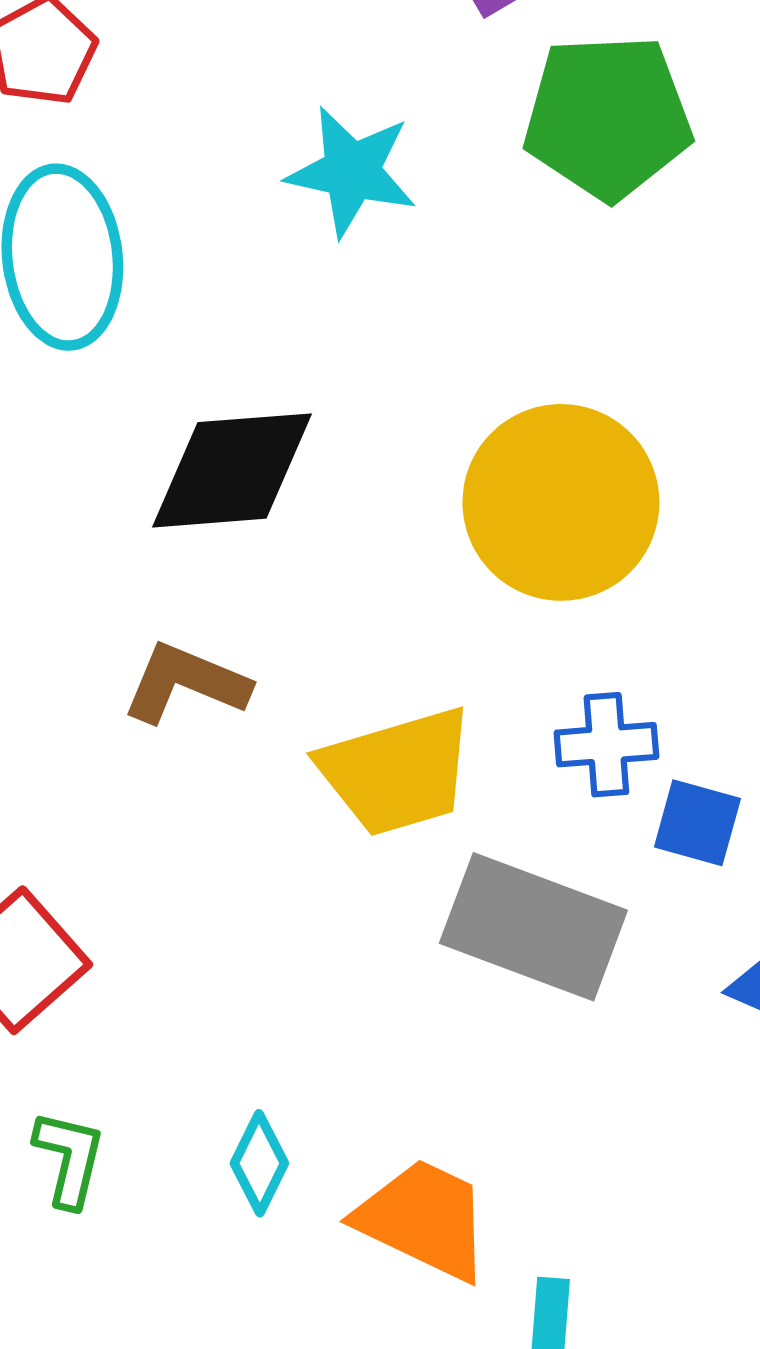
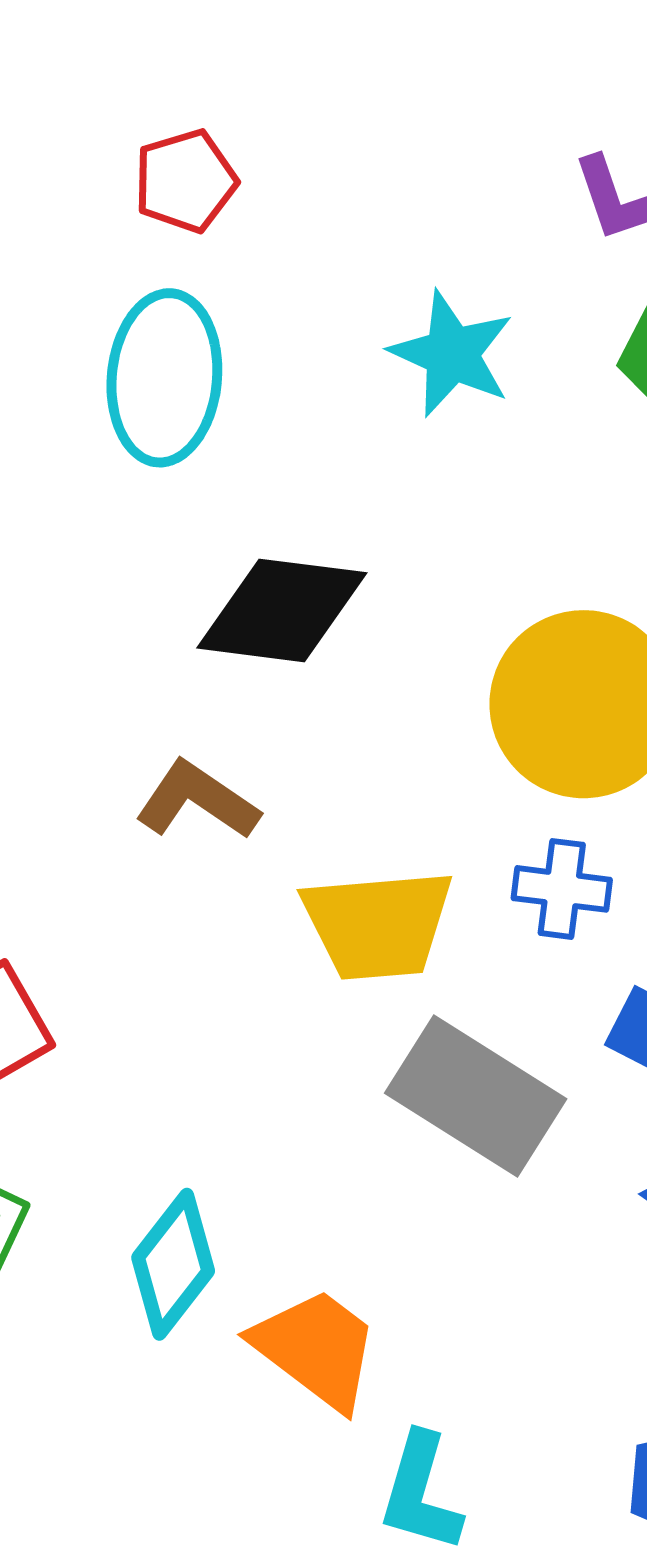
blue cross: (606, 745) -> (562, 889), moved
cyan diamond: (259, 1163) -> (173, 1264), size x1.5

